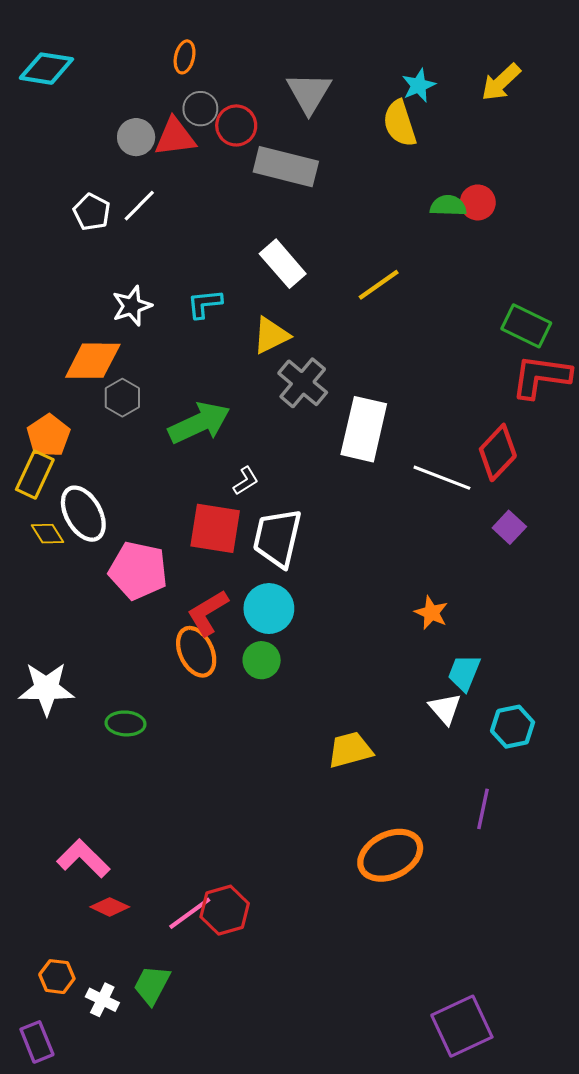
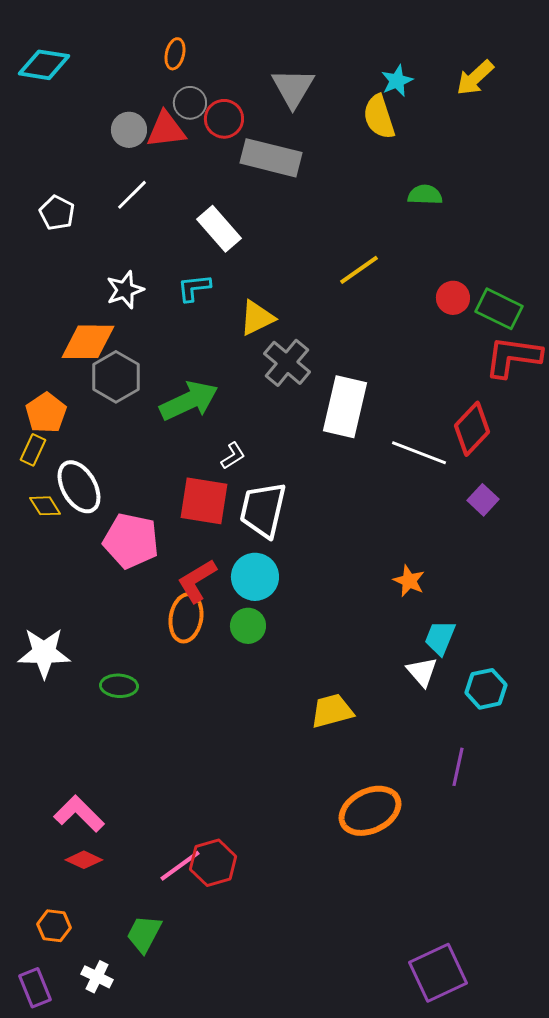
red circle: (478, 202) -> (453, 298), moved
white pentagon: (92, 212) -> (57, 213), moved
white rectangle: (283, 264) -> (219, 229), moved
gray hexagon: (122, 398) -> (116, 377), size x1.4
yellow rectangle: (35, 475) -> (33, 450), size x0.7
orange ellipse: (196, 652) -> (186, 618), turned 36
red diamond: (110, 907) -> (84, 860), moved
white cross: (102, 1000) -> (97, 977), moved

